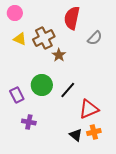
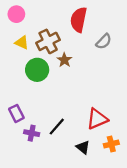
green circle: (42, 85) -> (37, 70), moved
black line: (68, 90) -> (57, 127), moved
purple rectangle: (17, 95) -> (16, 113), moved
orange cross: (94, 132) -> (111, 144), moved

